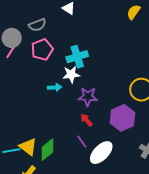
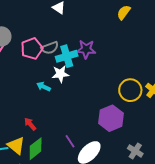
gray semicircle: (37, 25) -> (50, 48), moved
cyan arrow: (55, 87) -> (44, 87), turned -152
purple star: (88, 97) -> (86, 49), moved
red arrow: (86, 120) -> (30, 124), moved

